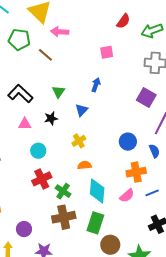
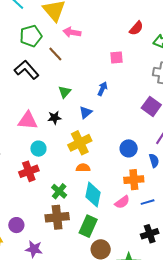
green pentagon: (19, 40) -> (31, 36), turned -30
black L-shape: (20, 94) -> (27, 70), moved
pink triangle: (25, 124) -> (28, 121), size x1.5
yellow cross: (79, 141) -> (80, 143), size x1.6
red cross: (42, 179) -> (29, 171), moved

